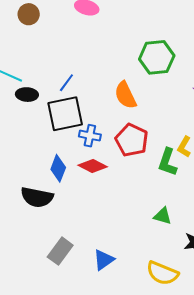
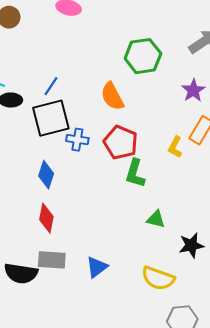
green L-shape: (167, 162) -> (135, 173), moved
red diamond: (93, 166) -> (46, 218), moved, turned 76
black semicircle: (37, 197) -> (21, 273), moved
gray rectangle: (60, 251) -> (52, 260), turned 60

